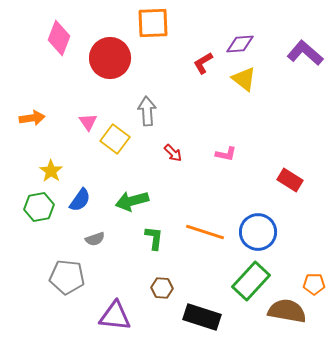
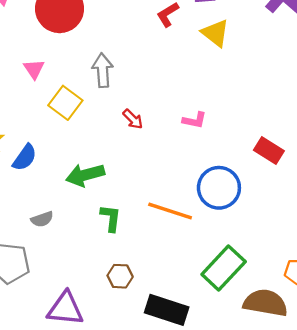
pink triangle: (88, 122) -> (34, 69), moved
blue semicircle: (80, 200) -> (25, 158), moved
blue circle: (258, 232) -> (219, 188), moved

